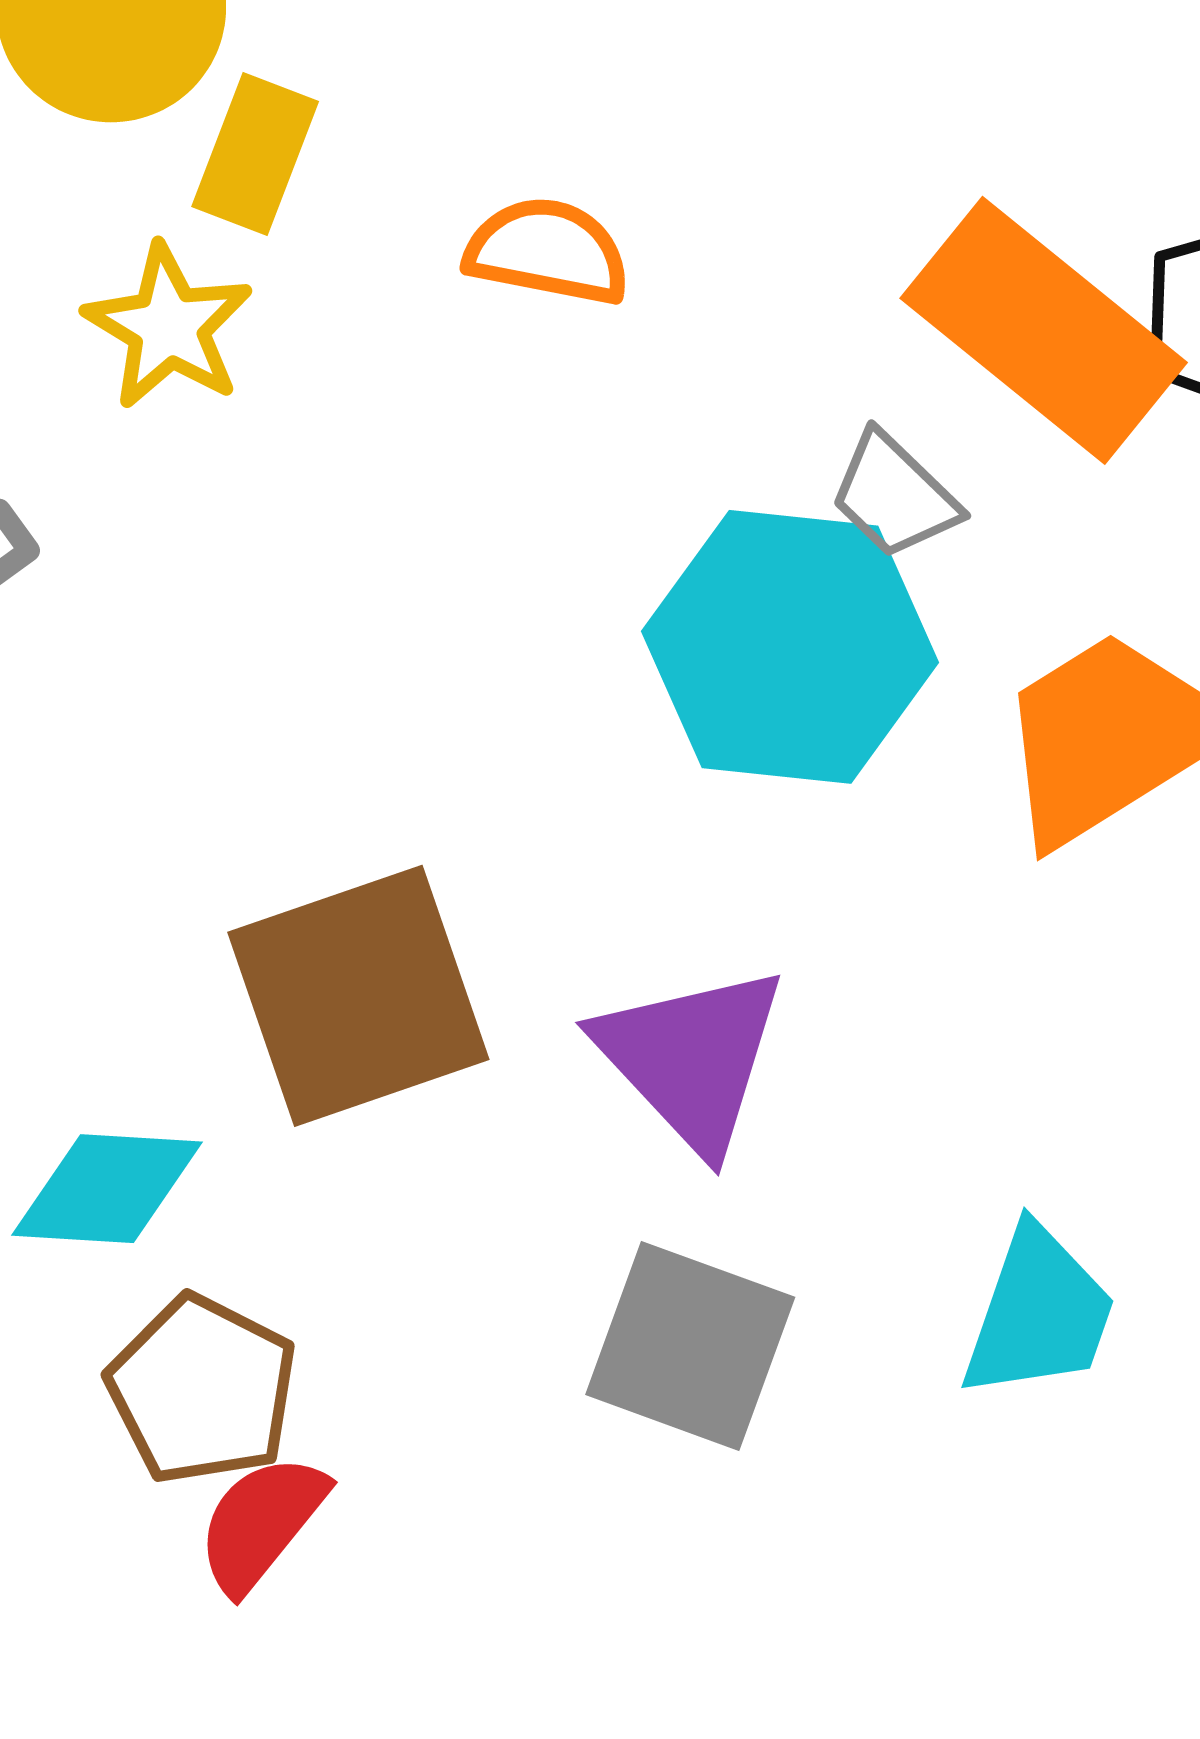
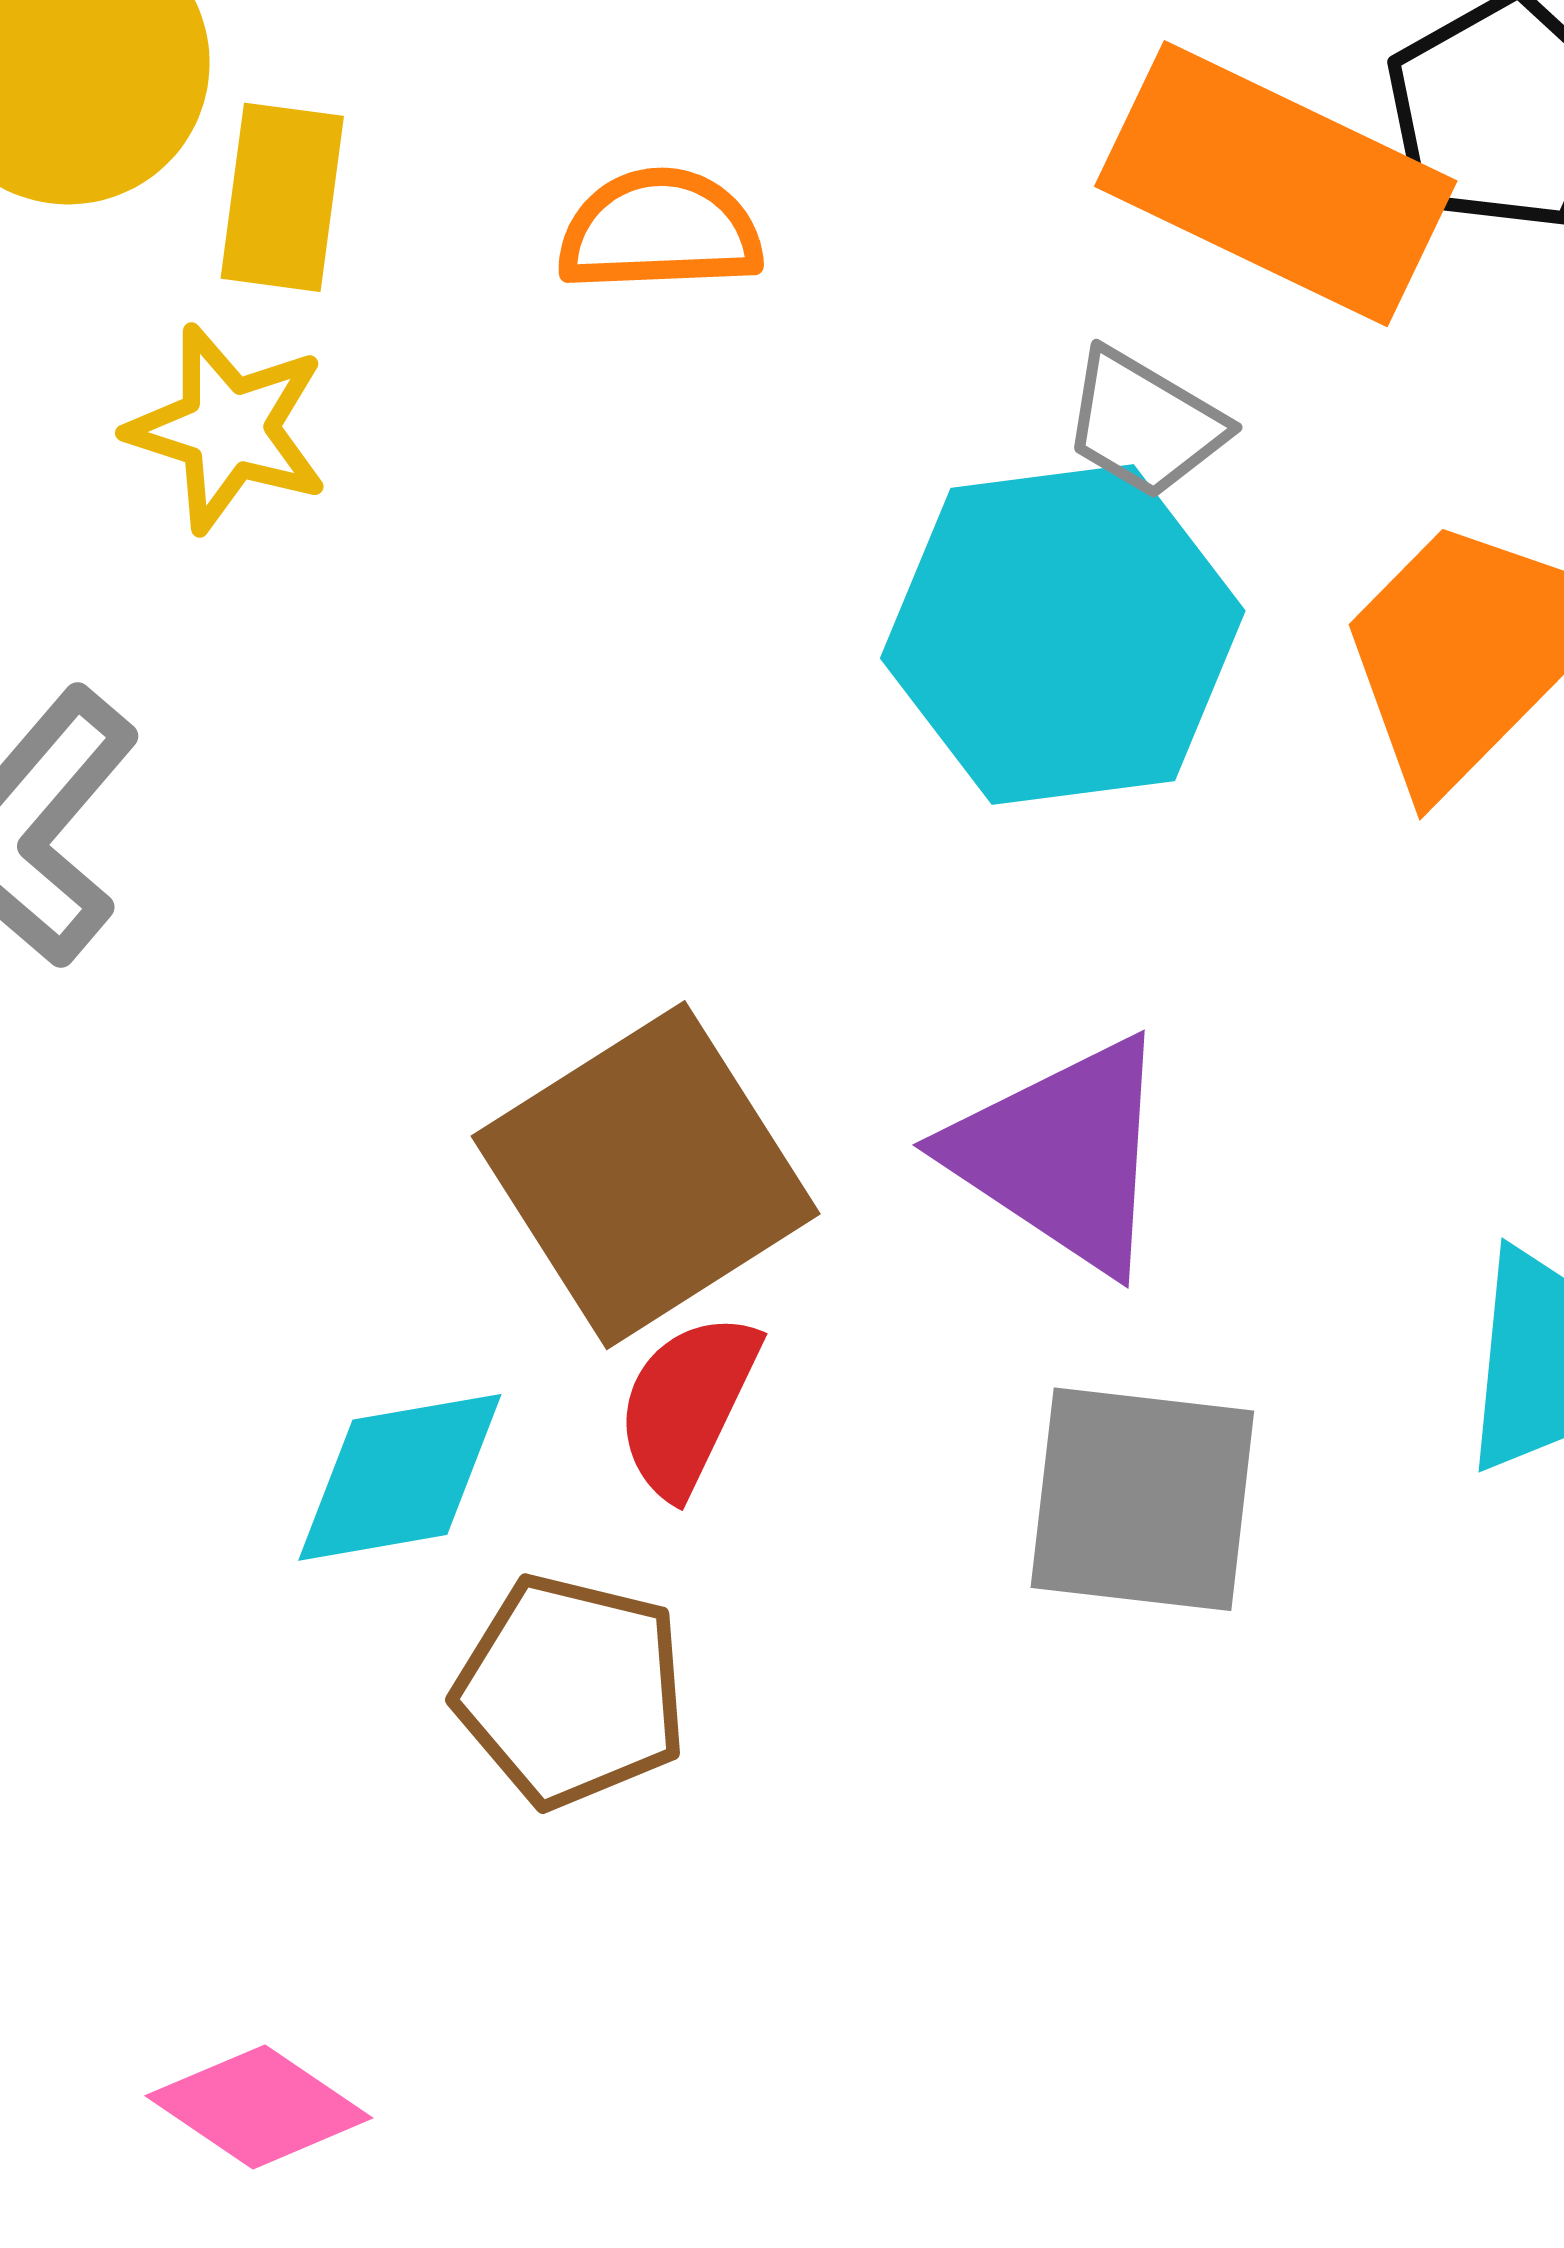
red semicircle: (261, 1523) -> (687, 1404), moved

